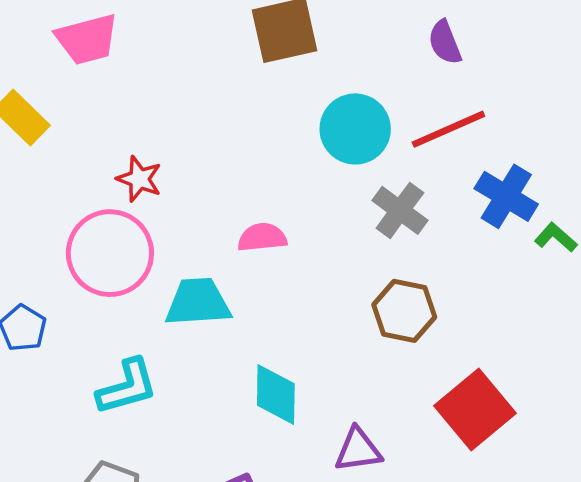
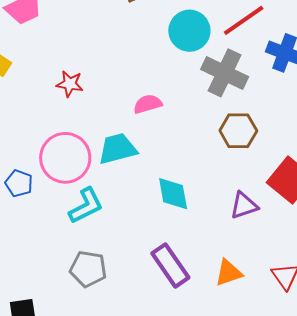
gray cross: (400, 210) -> (225, 73), size x1.4
pink circle: (110, 253) -> (65, 158), moved
purple triangle: (358, 450) -> (244, 206), moved

